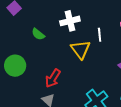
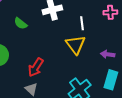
yellow triangle: (81, 49) -> (76, 45), moved

